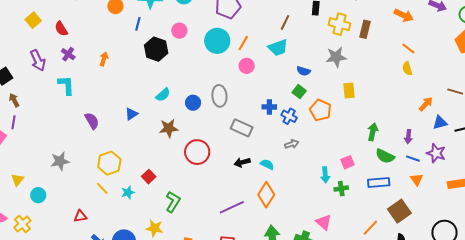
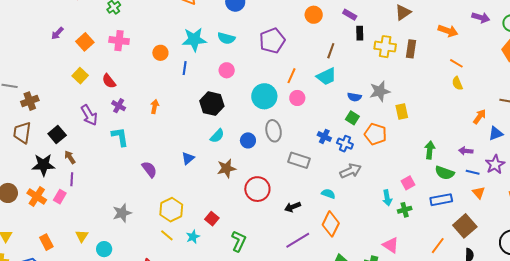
cyan circle: (217, 41) -> (264, 96), moved
black hexagon: (156, 49) -> (212, 104), moved
gray star: (336, 57) -> (380, 91), moved
blue cross: (269, 107) -> (324, 136), turned 32
purple arrow: (408, 137) -> (466, 151), turned 96
gray arrow: (292, 144) -> (351, 171), size x1.5
purple star: (436, 153) -> (495, 164), turned 30
black arrow: (242, 162) -> (293, 207), moved

